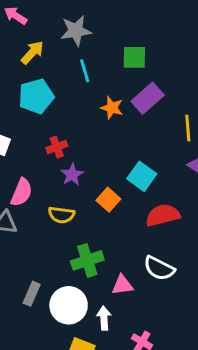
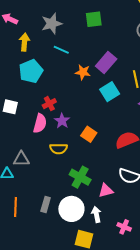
yellow arrow: (32, 52) -> (24, 42), turned -30
green square: (134, 57) -> (94, 19), moved
cyan line: (85, 71) -> (61, 50), turned -42
cyan square: (142, 176) -> (110, 92), moved, turned 30
pink semicircle: (22, 192) -> (40, 123), moved
green cross: (87, 260) -> (80, 177), turned -35

